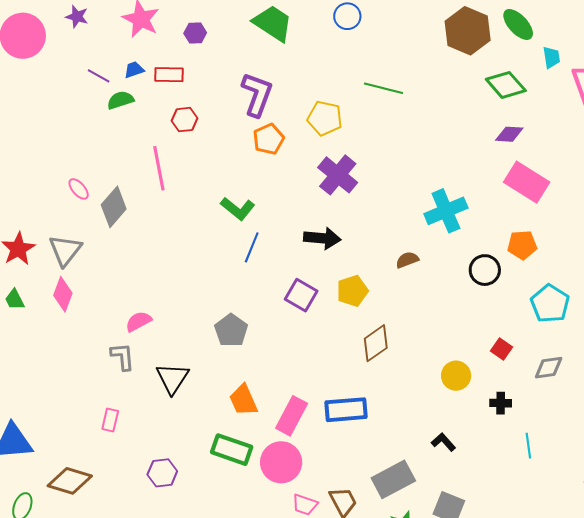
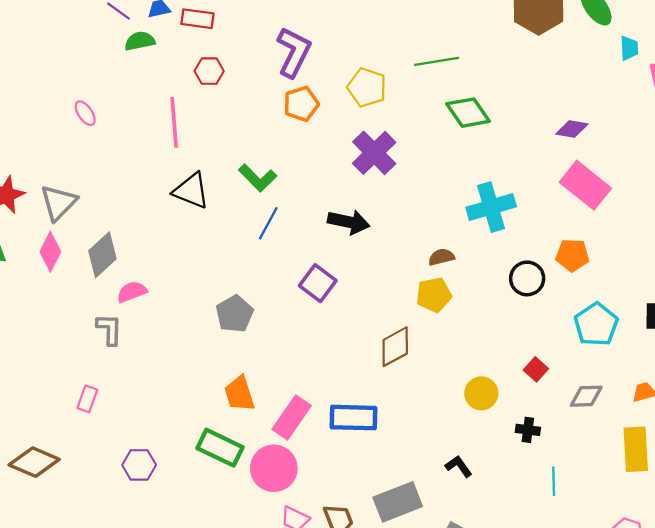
green diamond: (506, 85) -> (468, 113), moved
green line: (383, 88) -> (437, 61), turned -30
pink ellipse: (79, 189) -> (85, 113), moved
gray diamond: (114, 207) -> (102, 255), moved
yellow pentagon: (352, 291) -> (434, 295), moved
black triangle: (172, 378) -> (191, 191), moved, turned -48

